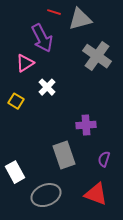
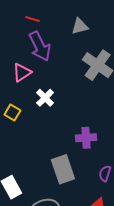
red line: (54, 12) -> (32, 19), moved
gray triangle: (80, 19) -> (80, 26), size x0.7

